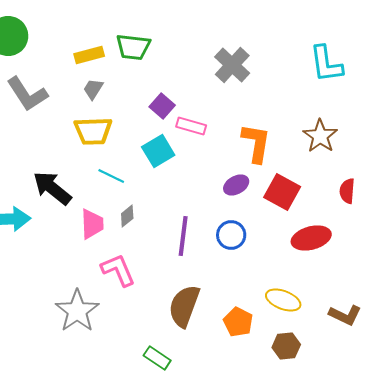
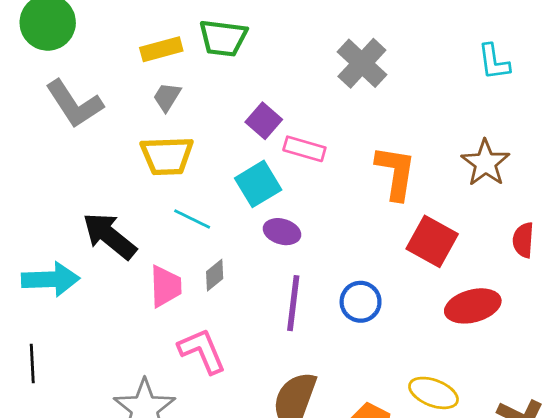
cyan L-shape: (326, 64) -> (494, 62), size x0.7
purple ellipse: (236, 185) -> (282, 232), moved, turned 45

